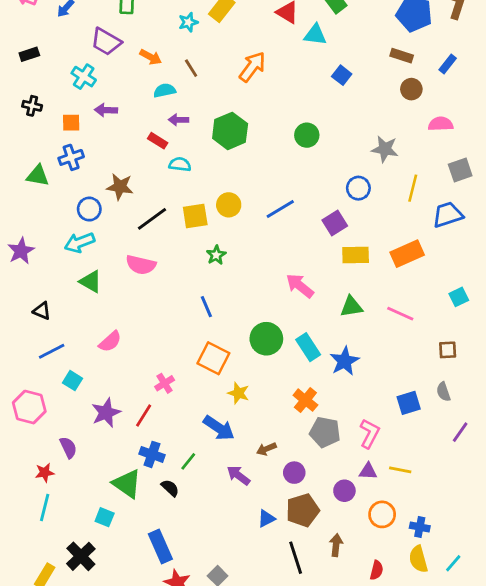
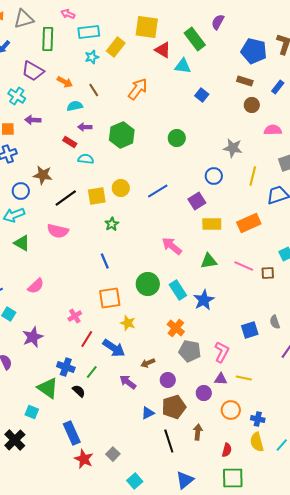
brown square: (448, 350) -> (268, 273), moved
orange square: (213, 358) -> (110, 298), turned -35
red line: (144, 415) -> (87, 339), moved

